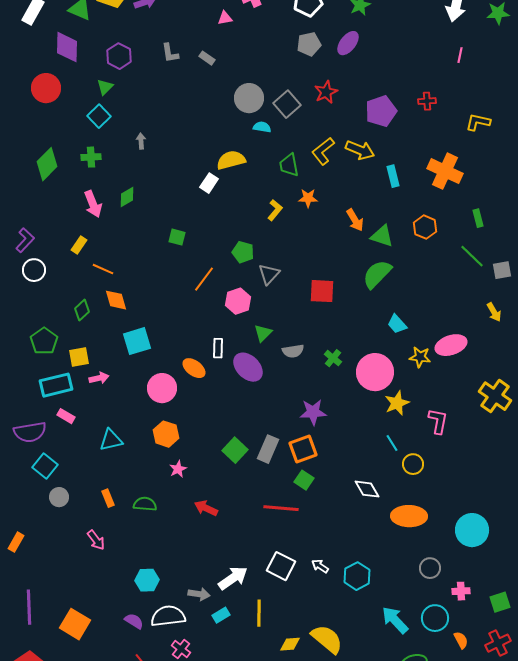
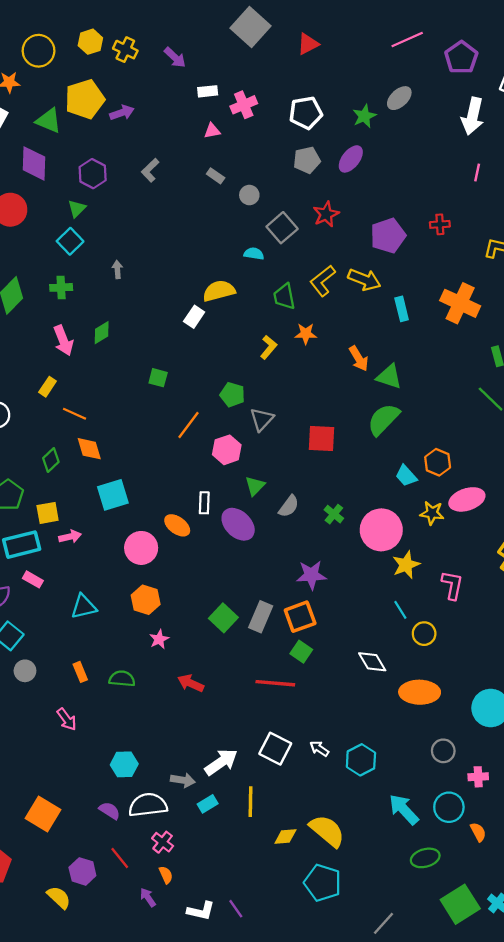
gray L-shape: (170, 53) -> (150, 170), turned 55
gray rectangle: (207, 58) -> (216, 176), moved
gray circle: (249, 98) -> (249, 195), moved, size x0.6
orange hexagon: (425, 227) -> (438, 462), moved
gray semicircle: (293, 351) -> (289, 506), turned -45

